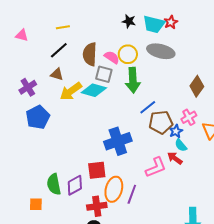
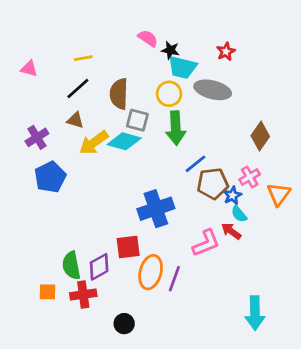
cyan trapezoid: (154, 24) -> (182, 67), moved
pink semicircle: (112, 57) -> (148, 38), moved
red cross: (97, 206) -> (83, 295), moved

